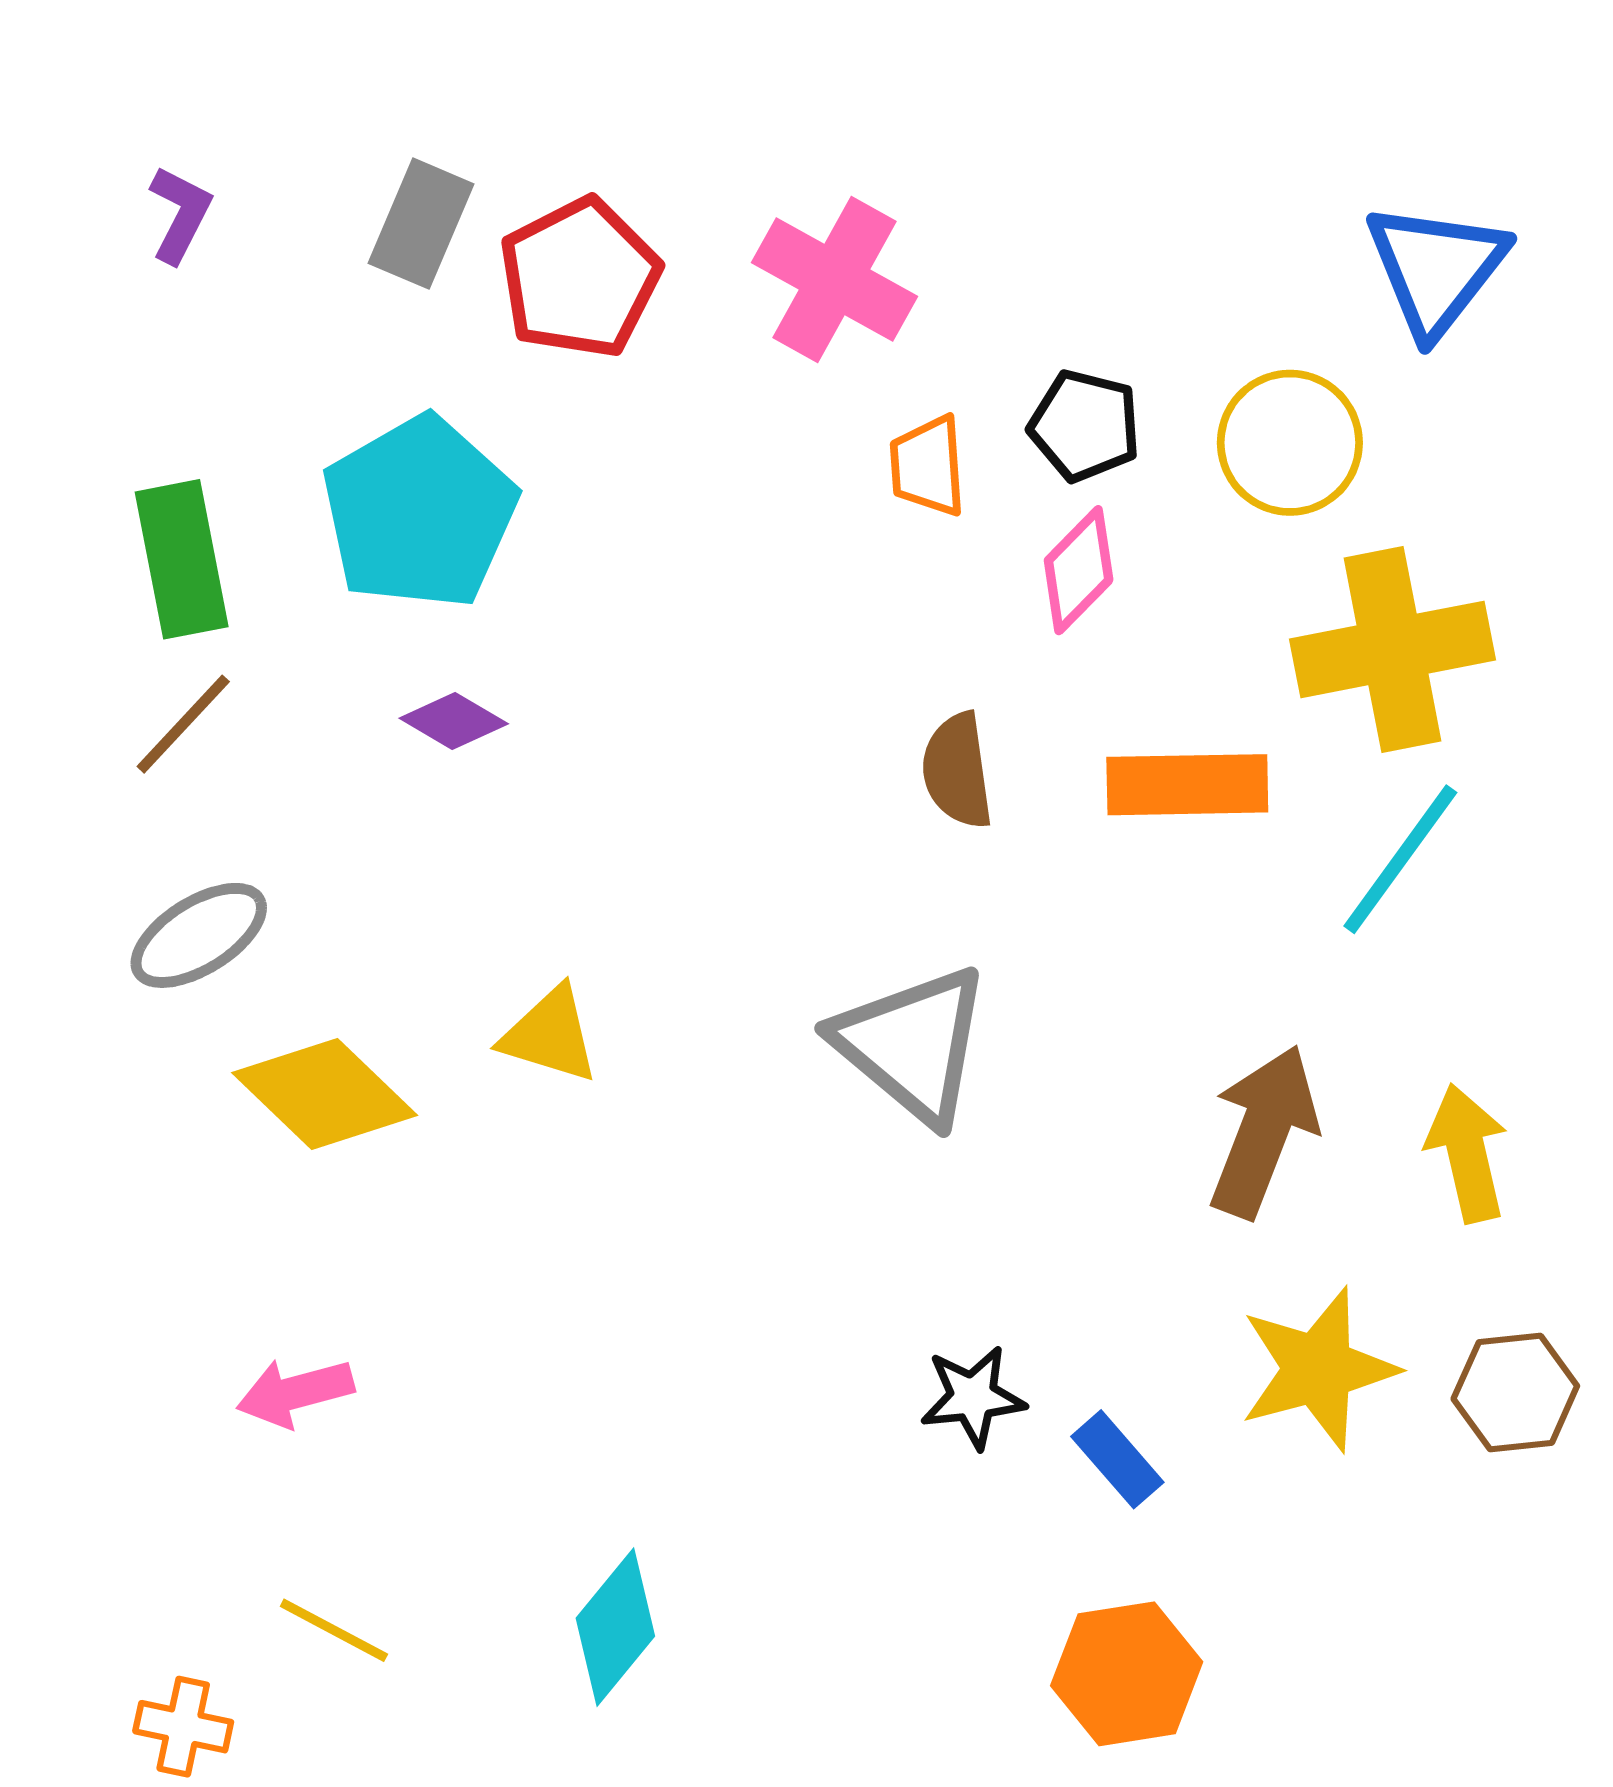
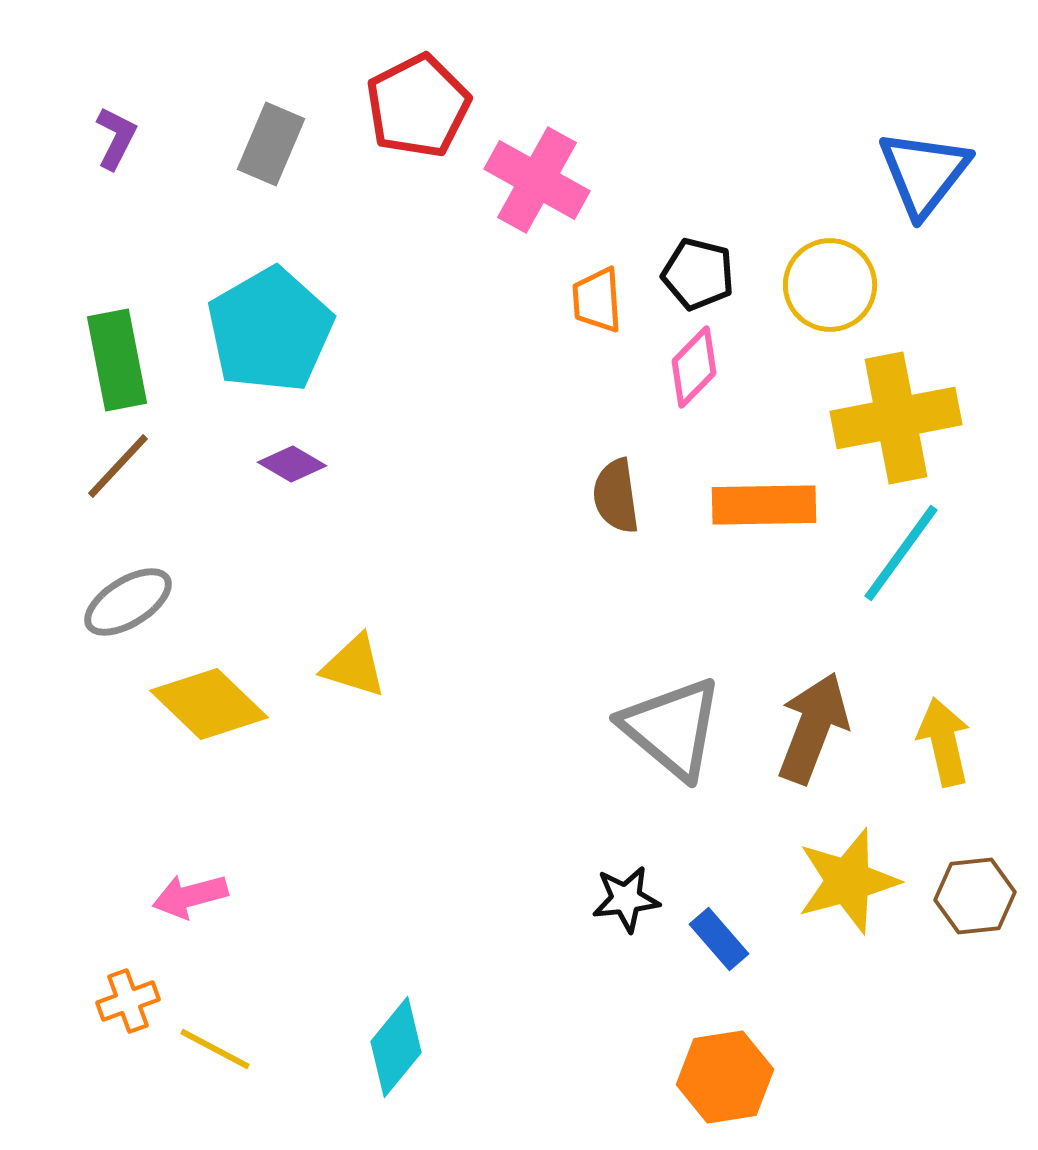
red pentagon: (580, 278) -> (418, 106), moved
gray triangle: (912, 1044) -> (672, 728), moved
orange cross: (183, 1727) -> (128, 1001), moved, turned -32

